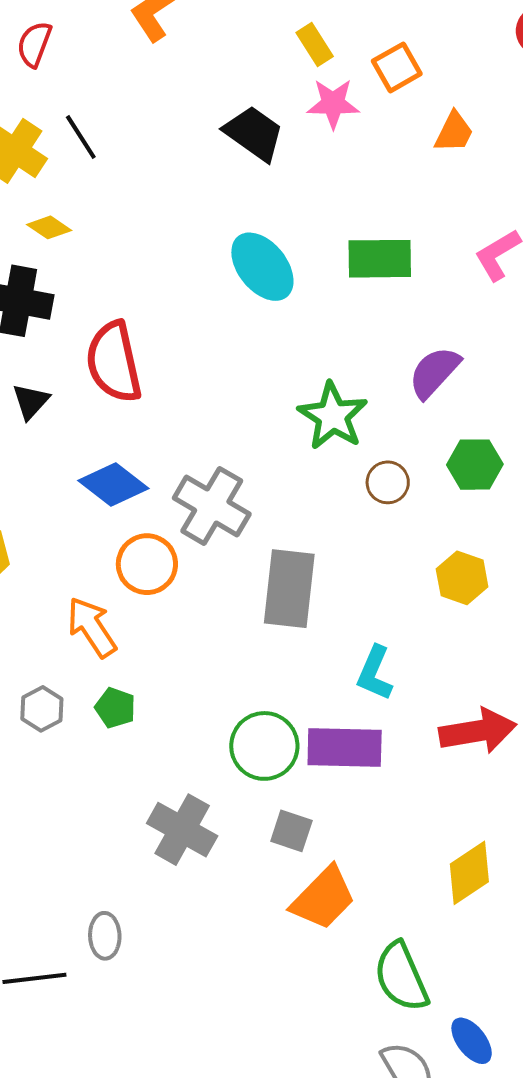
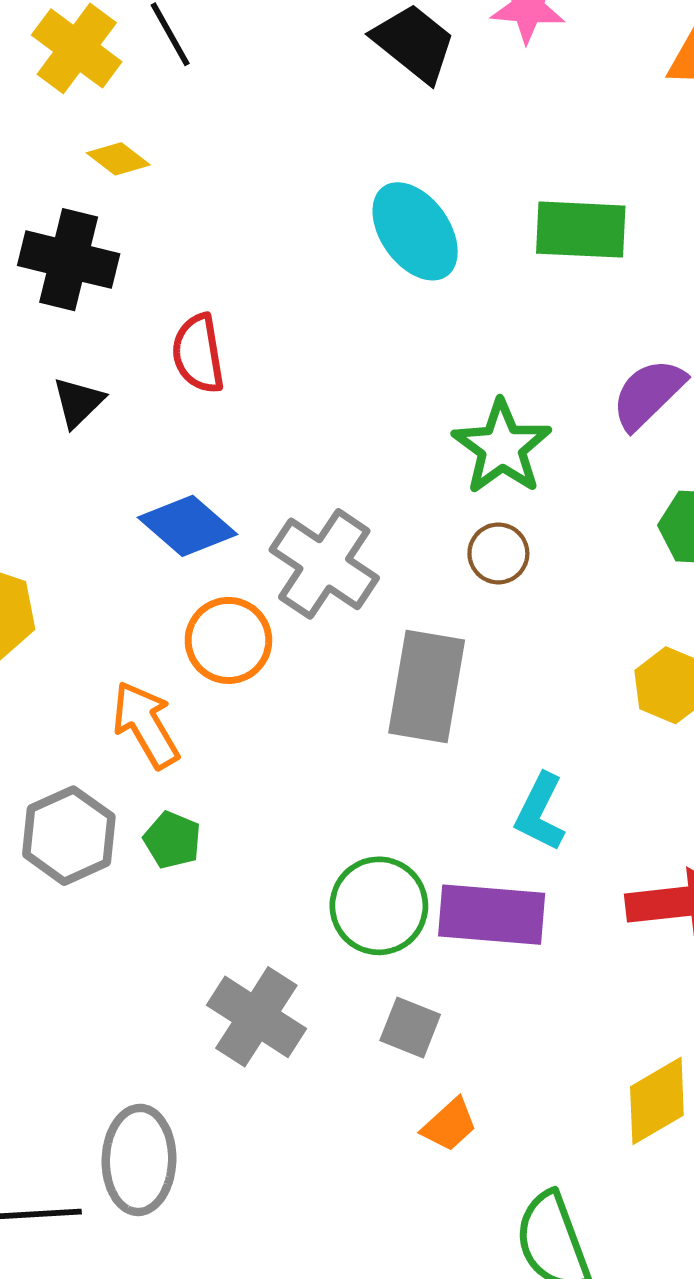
red semicircle: (114, 362) -> (198, 354), size x0.7
brown circle: (388, 482) -> (498, 553), moved
gray hexagon: (42, 709) -> (69, 836), size x1.5
orange trapezoid: (323, 898) -> (449, 1125), size x0.6
gray ellipse: (105, 936) -> (139, 1160), size x1.6

